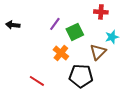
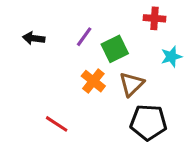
black arrow: (13, 25) -> (34, 38), moved
brown triangle: (98, 52) -> (132, 84), moved
black pentagon: (81, 76) -> (148, 122), moved

